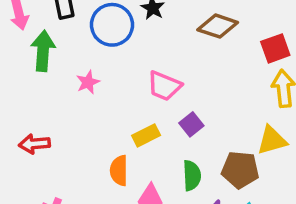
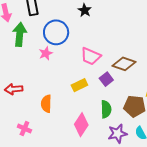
blue circle: (112, 25) -> (56, 32), moved
brown diamond: (218, 26) -> (124, 64), moved
orange semicircle: (119, 170) -> (46, 104), moved

